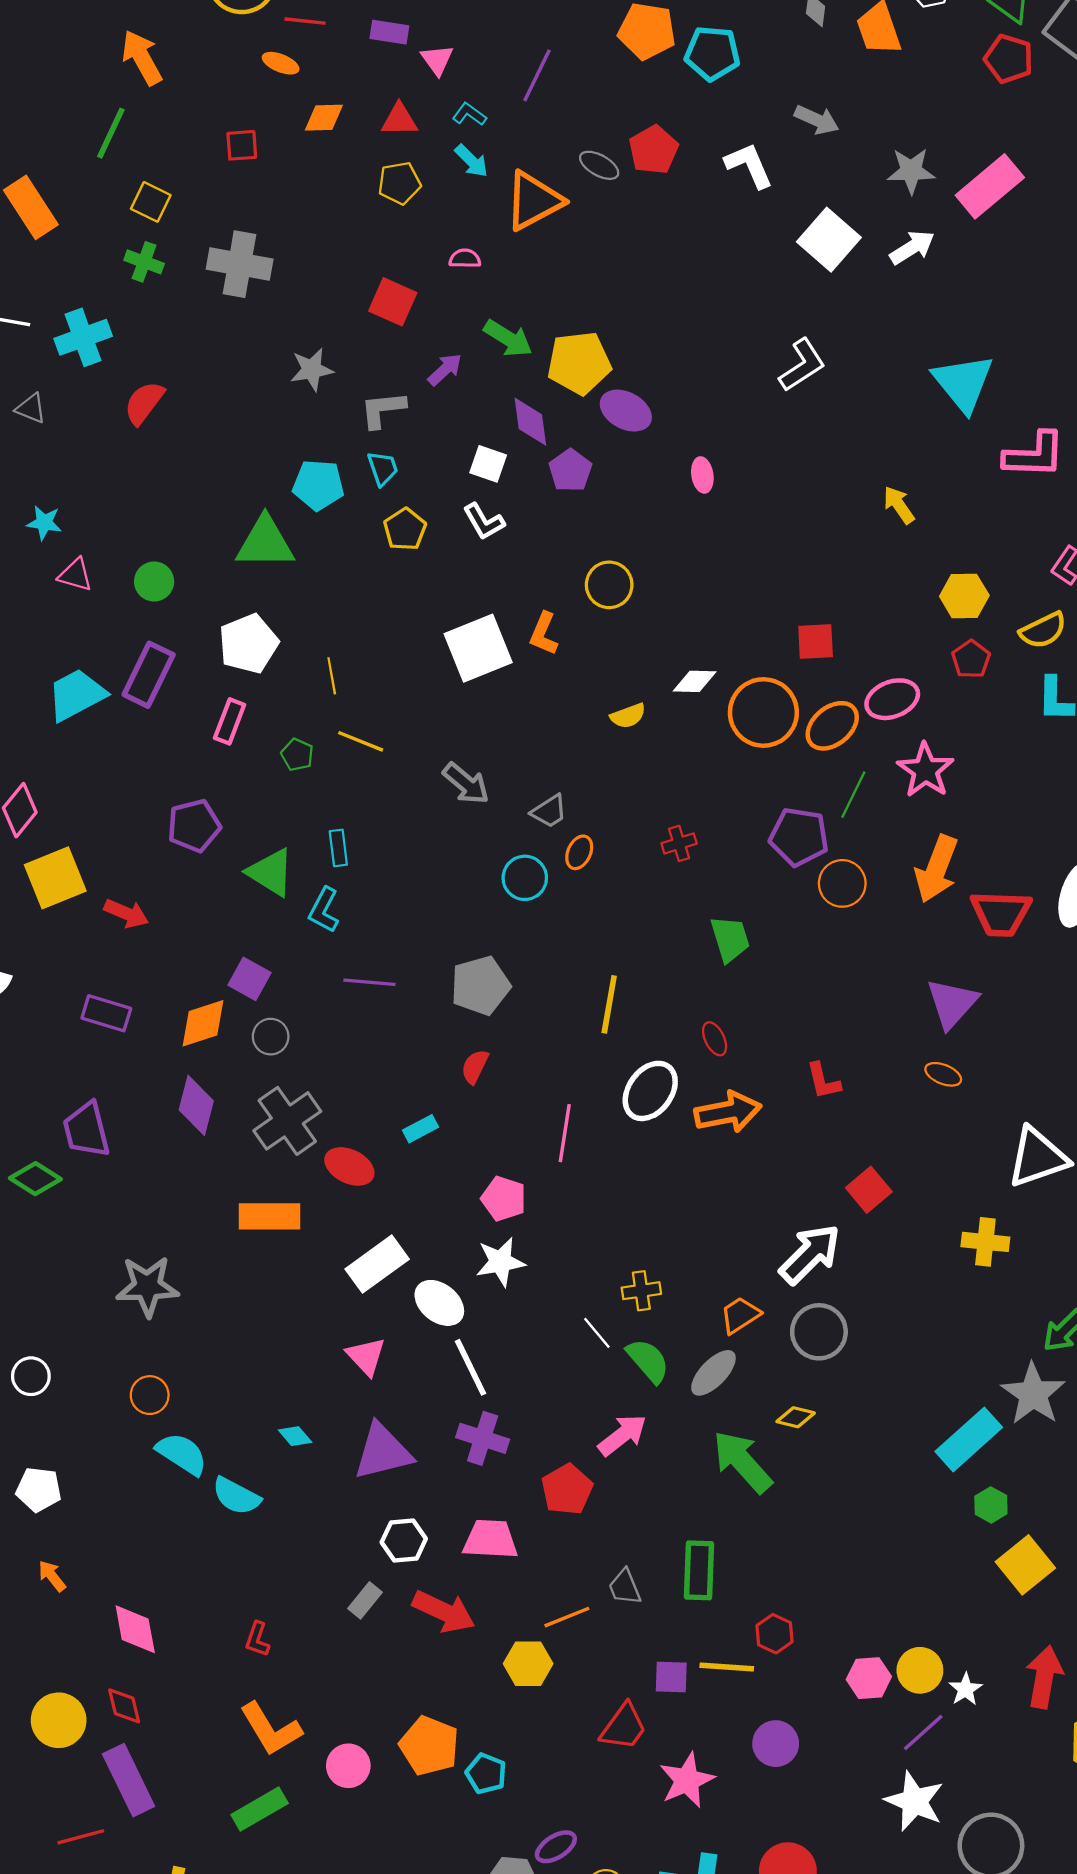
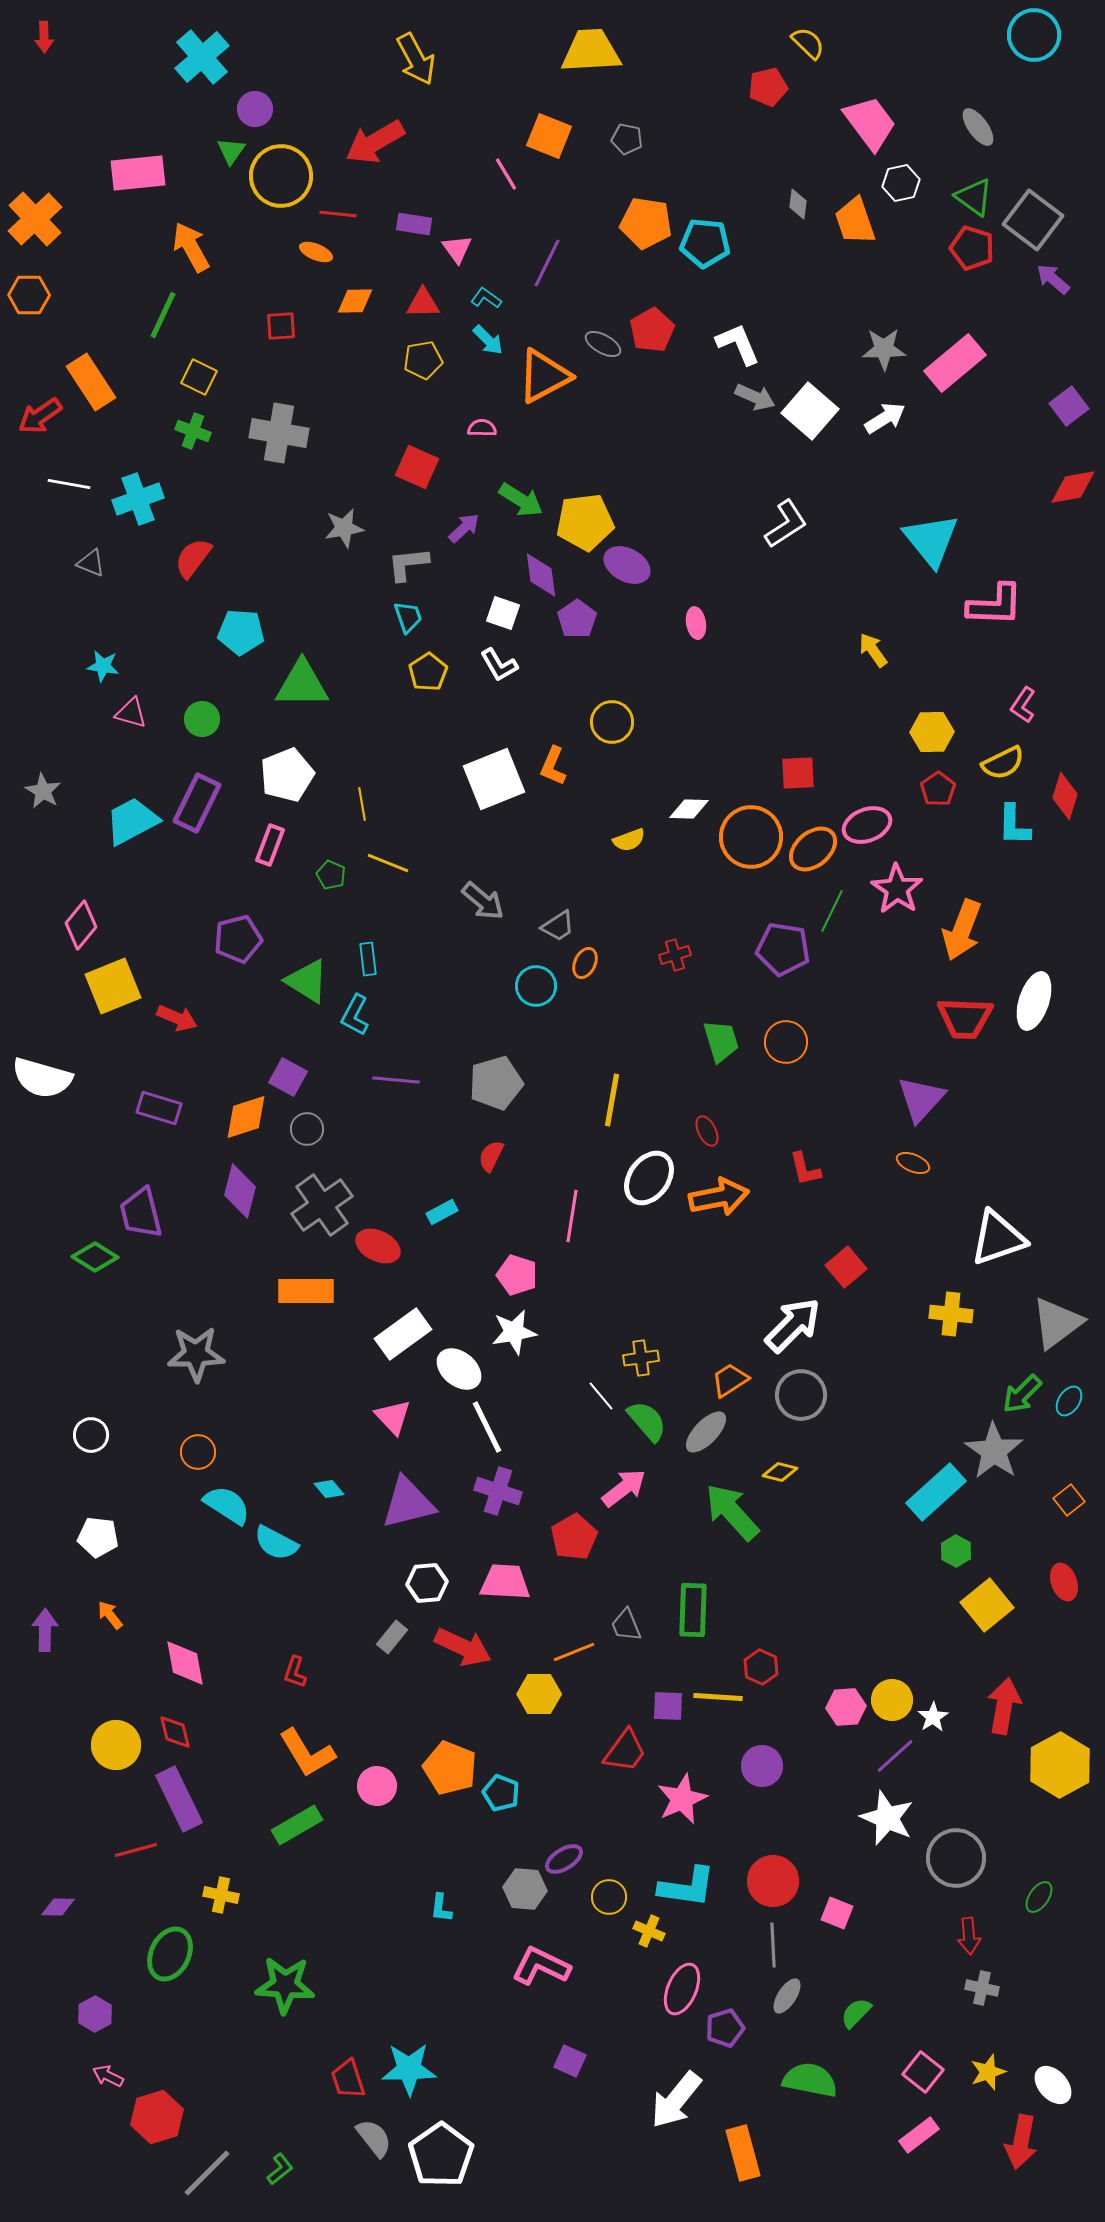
gray arrow: (817, 120) -> (755, 397), moved
cyan pentagon: (318, 485) -> (241, 632), moved
orange arrow: (937, 869) -> (962, 930), moved
orange circle: (842, 883) -> (786, 1042), moved

